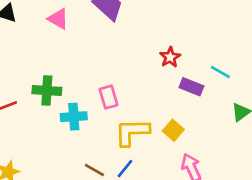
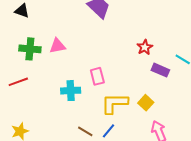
pink triangle: (58, 19) -> (57, 46), moved, turned -42
green cross: (47, 91) -> (30, 49), moved

